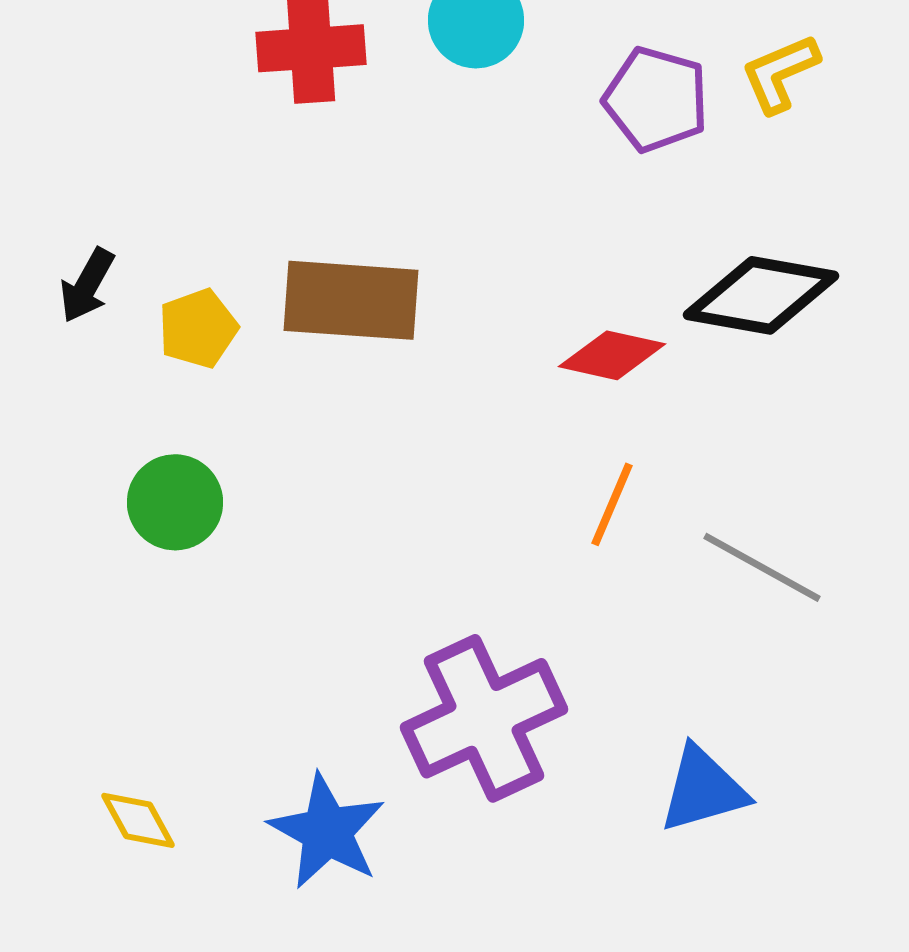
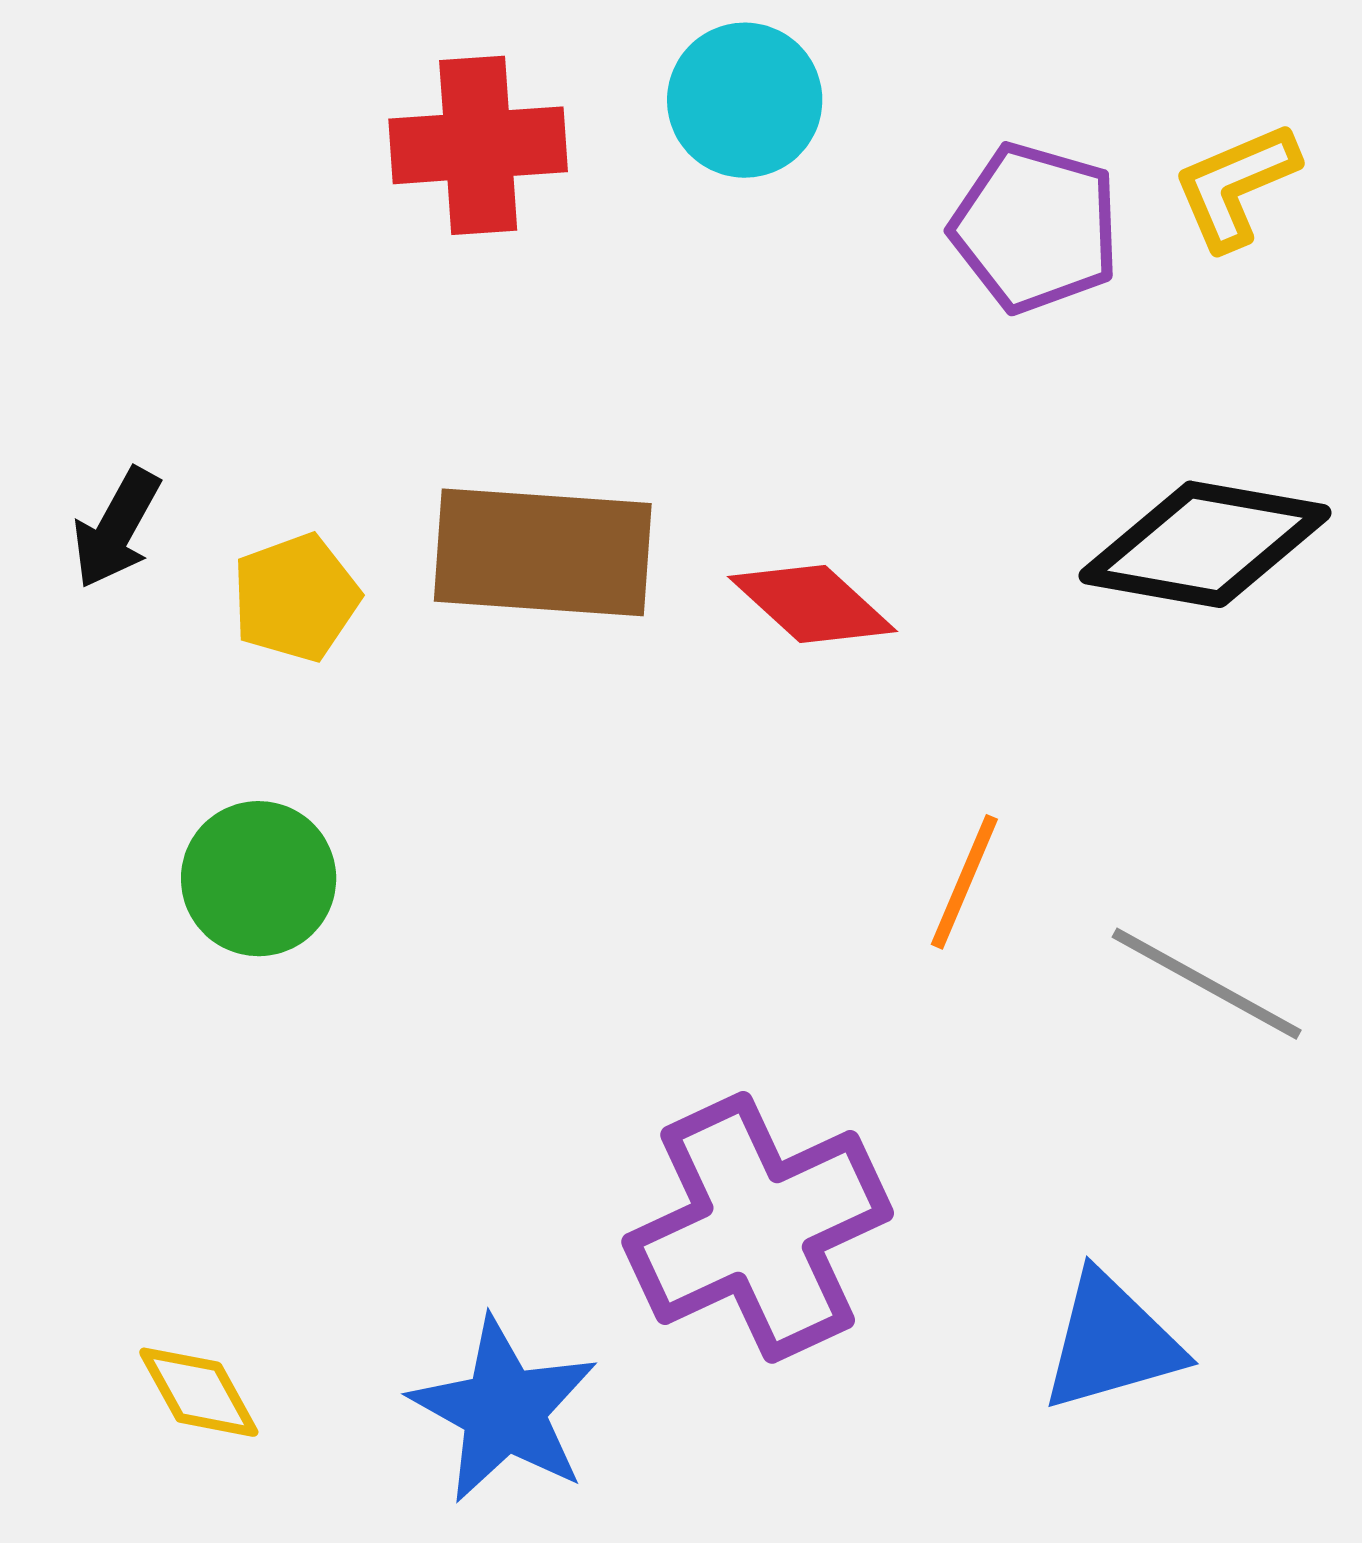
red diamond: (612, 355) -> (813, 604), moved, turned 30

